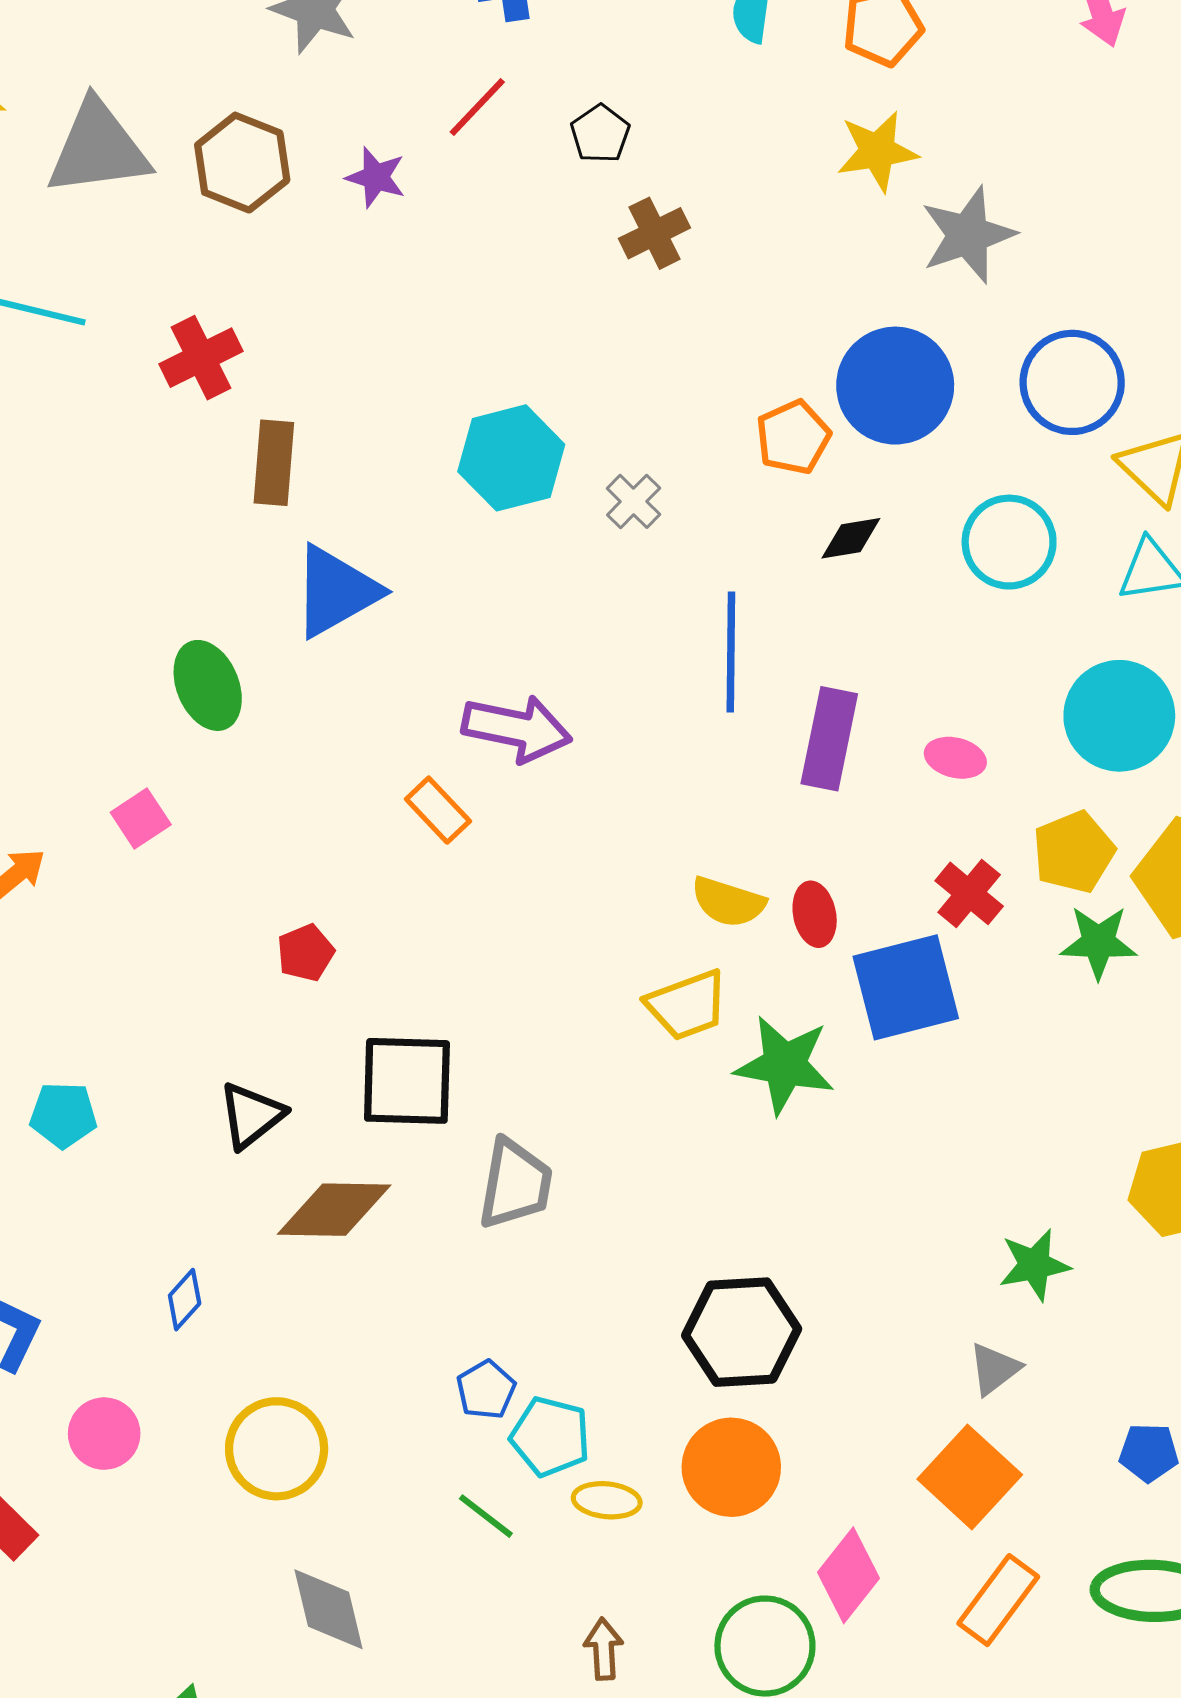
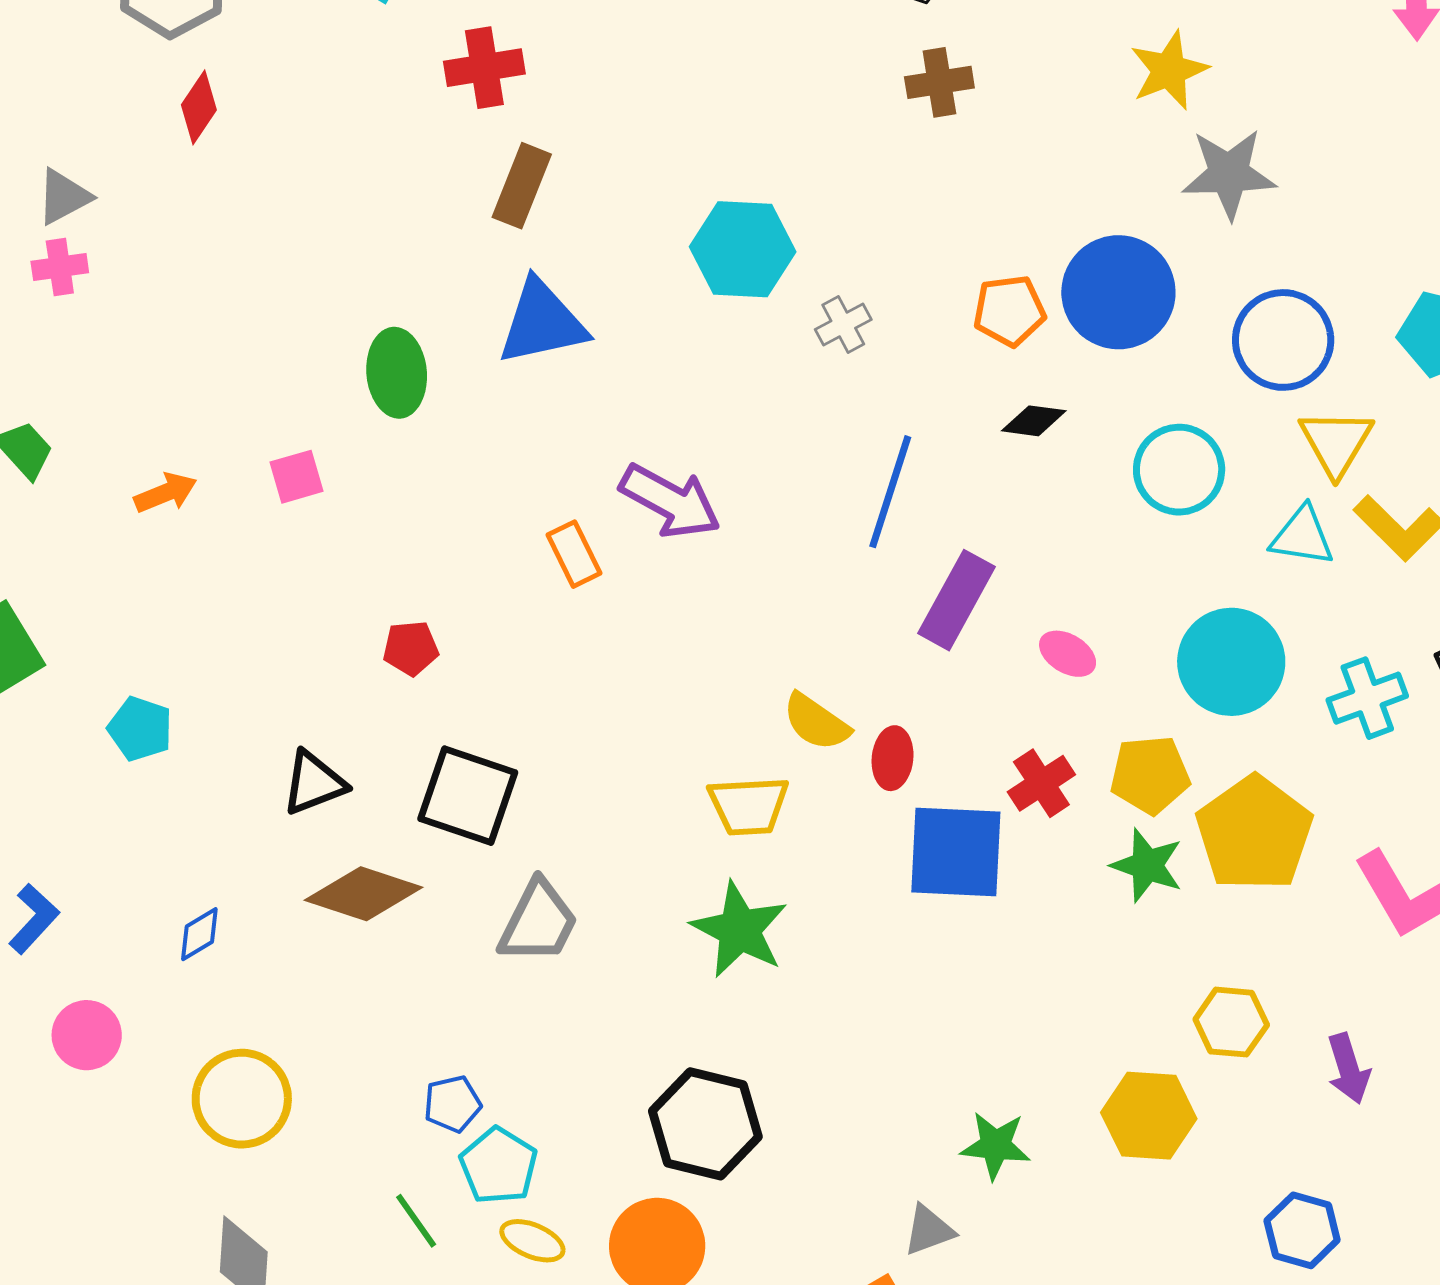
yellow star: (877, 151) -> (1169, 70), turned -30
green star: (785, 1065) -> (739, 930), moved

